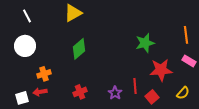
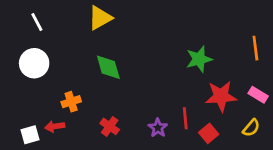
green diamond: (79, 49) -> (108, 67), turned -65
pink rectangle: (189, 61) -> (258, 95), moved
orange cross: (44, 74) -> (71, 102), moved
red cross: (80, 92) -> (110, 126), turned -32

